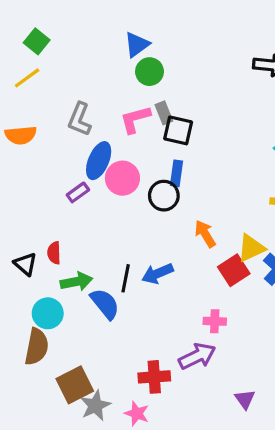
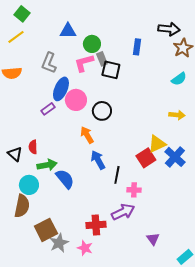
blue triangle: (137, 45) -> (68, 31), moved, turned 36
green circle: (149, 72) -> (92, 44), moved
blue rectangle: (177, 173) -> (137, 47), moved
orange arrow: (205, 234) -> (87, 135), moved
blue arrow: (157, 274) -> (98, 160), turned 84
black line: (126, 278) -> (117, 175), moved

